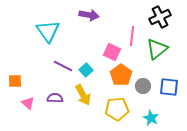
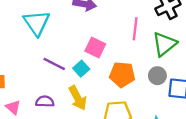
pink square: (112, 52) -> (95, 48), moved
orange pentagon: (121, 75) -> (122, 74), turned -30
gray circle: (143, 86) -> (157, 76), moved

